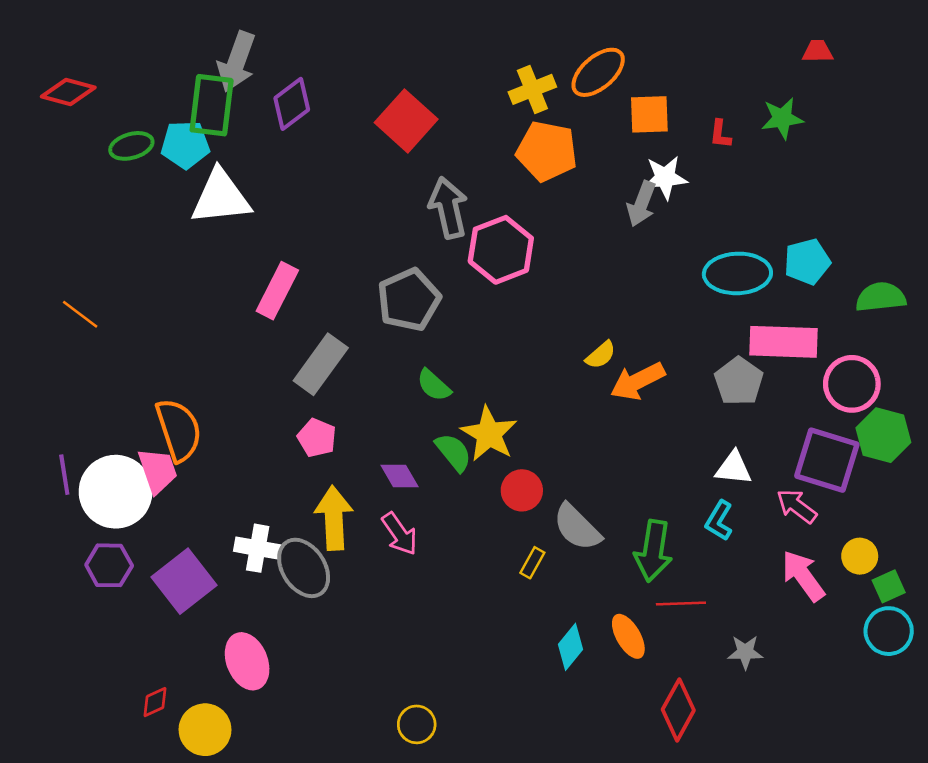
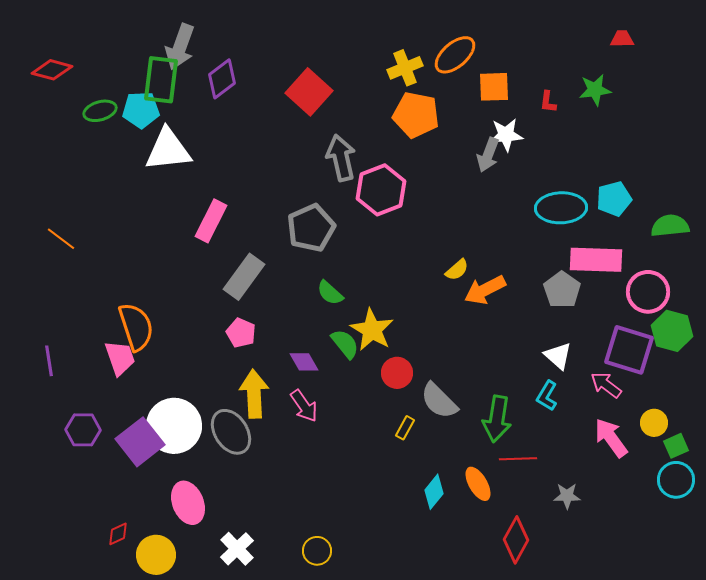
white triangle: (734, 468) -> (558, 356), turned 36
white circle: (116, 492) -> (174, 426), moved
white cross: (258, 548) -> (237, 549), moved, turned 36

